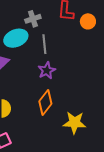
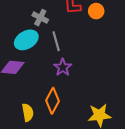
gray cross: (33, 19) -> (40, 18), turned -35
orange diamond: (45, 103) -> (53, 101), moved

